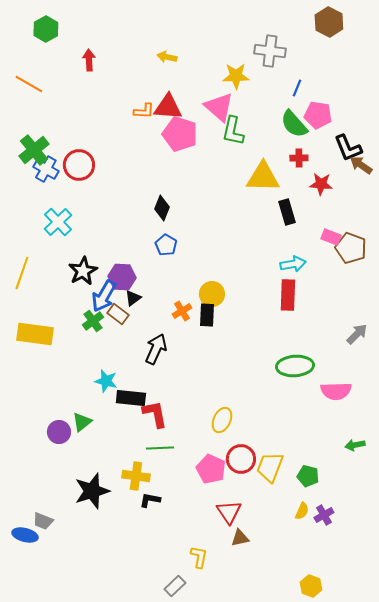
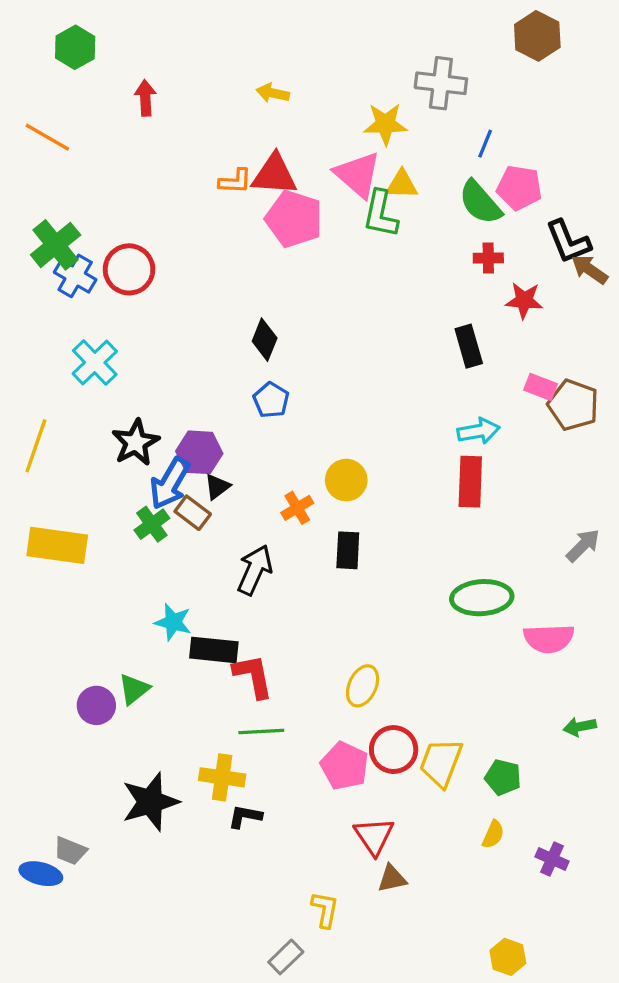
yellow triangle: (263, 177) -> (402, 184), moved, size x0.6
black rectangle: (207, 315) -> (348, 550), moved
purple cross: (324, 515) -> (552, 859), moved, turned -36

